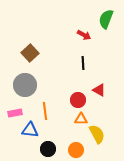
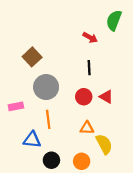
gray circle: (25, 85) -> (46, 87), moved
red circle: (78, 100) -> (84, 97), moved
pink rectangle: (15, 113) -> (16, 106), moved

